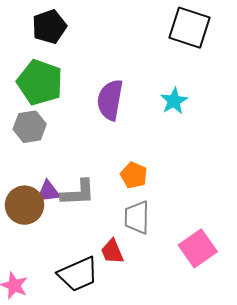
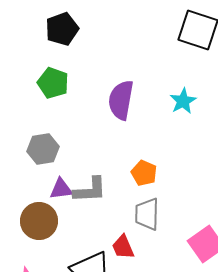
green pentagon: (40, 82) -> (53, 83), size x0.7
gray hexagon: (30, 127) -> (43, 149), moved
brown circle: (24, 205) -> (39, 221), moved

